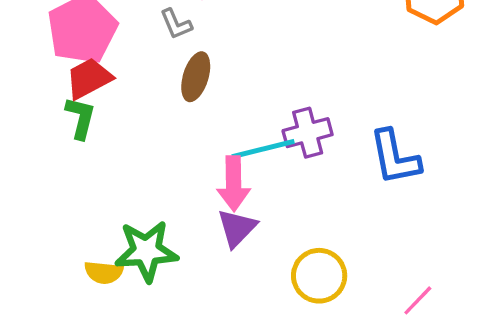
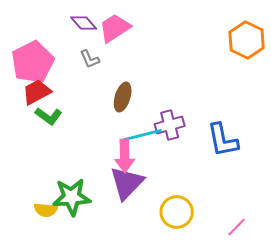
brown ellipse: (196, 77) -> (123, 97), moved
green L-shape: (81, 118) -> (49, 116), moved, turned 112
purple triangle: (237, 228) -> (127, 183), size x1.4

